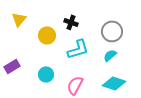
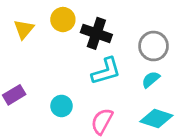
black cross: (71, 22) -> (96, 33), size x1.5
yellow circle: (47, 35) -> (63, 20), moved

